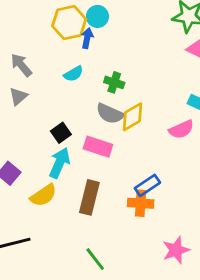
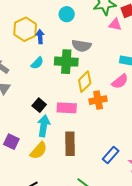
cyan circle: (97, 16) -> (67, 14), moved
green cross: (114, 82) -> (66, 62), size x1.6
gray semicircle: (110, 114) -> (81, 46), moved
blue rectangle: (147, 185) -> (111, 155), moved
orange cross: (141, 203) -> (98, 100), moved

